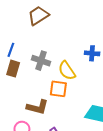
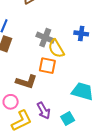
gray cross: (41, 61) -> (45, 38), moved

